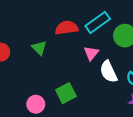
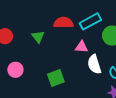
pink triangle: (91, 53) -> (82, 47), turned 48
pink circle: (36, 104) -> (15, 70), moved

